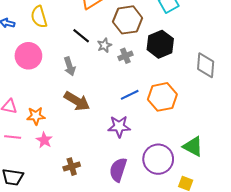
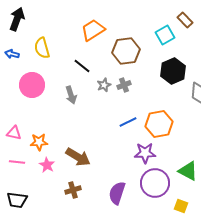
black hexagon: (160, 44) -> (173, 71), moved
gray star: (104, 45) -> (104, 85), moved
brown arrow: (77, 101) -> (78, 157), moved
purple star: (119, 126) -> (145, 153), moved

